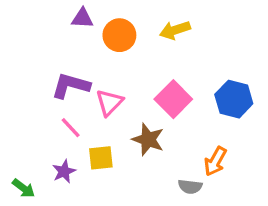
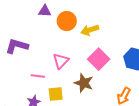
yellow arrow: (175, 30) -> (90, 30), moved
purple L-shape: (71, 86) -> (17, 46), moved
pink line: (71, 128) -> (38, 76), turned -40

